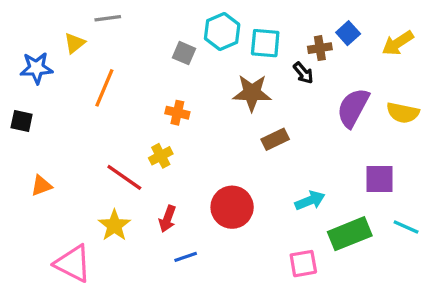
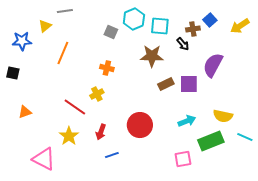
yellow semicircle: (403, 113) -> (223, 116), moved
purple square: (380, 179) -> (189, 84), moved

